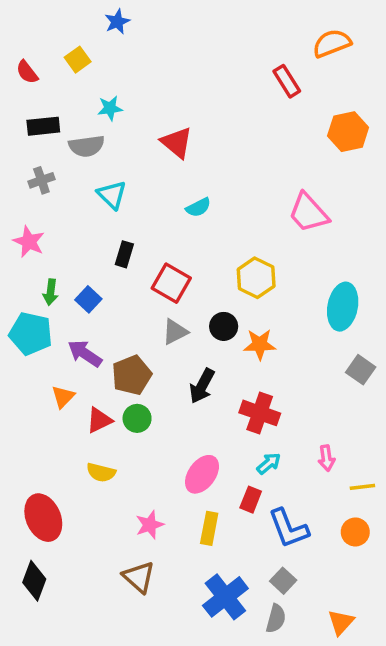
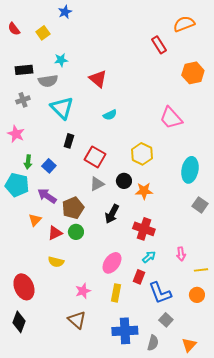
red semicircle: (27, 72) -> (14, 29), moved
cyan triangle: (112, 195) -> (62, 108), size x1.4
gray square: (283, 581) -> (166, 320), moved
blue cross: (225, 597) -> (125, 331), turned 35

